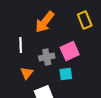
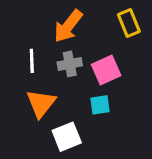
gray cross: (47, 57) -> (70, 64), moved
orange triangle: (27, 73) -> (41, 103), size x1.5

